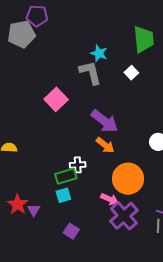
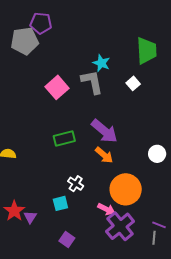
pink square: (56, 99) -> (57, 87), moved
white cross: (78, 165) -> (76, 184), moved, turned 35
green rectangle: (66, 176) -> (64, 139), moved

